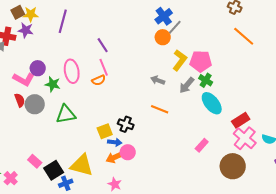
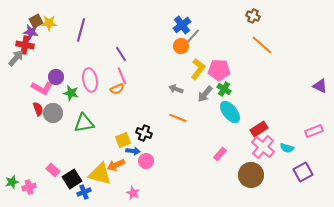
purple star: (26, 30) -> (31, 32), moved
orange arrow: (115, 157) -> (116, 165), moved
pink cross: (11, 178) -> (29, 187), turned 32

